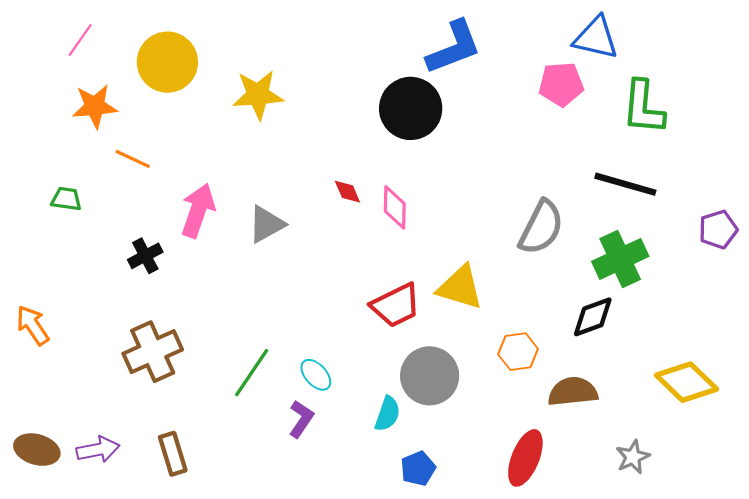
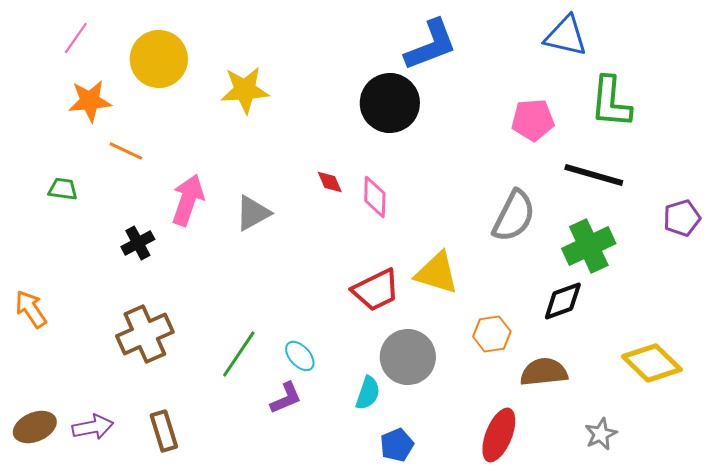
pink pentagon: (561, 84) -> (533, 120), moved
purple L-shape: (301, 419) -> (286, 398), turned 33
brown ellipse: (37, 450) -> (35, 427), turned -39

